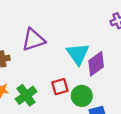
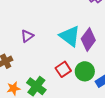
purple triangle: (33, 40) -> (27, 36), size x0.6

